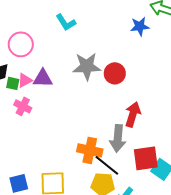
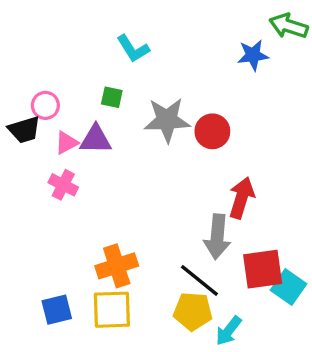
pink circle: (21, 44) -> (45, 105), moved, size x0.7
green square: (13, 83) -> (112, 97), moved
orange cross: (90, 150) -> (117, 266), moved, turned -30

